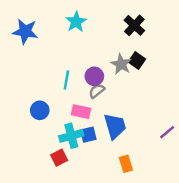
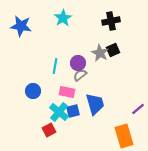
black cross: (134, 25) -> (111, 21), turned 36
black square: (137, 61) -> (113, 50), turned 32
cyan cross: (71, 136) -> (59, 112), turned -36
orange rectangle: (126, 164) -> (124, 136), moved, size x1.6

